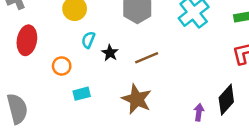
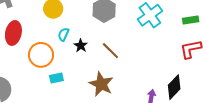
brown line: (147, 58) -> (110, 51), turned 66
orange circle: (62, 66) -> (41, 55), size x1.6

